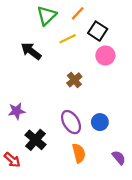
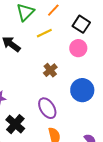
black square: (98, 31) -> (81, 24), moved
blue circle: (100, 122) -> (82, 90), moved, size x1.5

